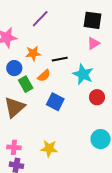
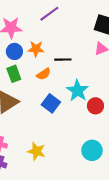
blue circle: (14, 68) -> (14, 51), moved
cyan star: (83, 74) -> (77, 91), moved
green rectangle: (26, 84) -> (14, 74), moved

